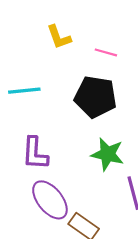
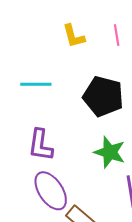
pink line: (106, 52) -> (117, 35), moved, turned 60

